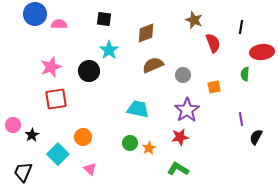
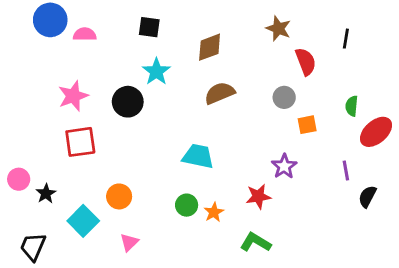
red ellipse: (262, 52) -> (376, 132), moved, turned -35
gray circle: (183, 75) -> (284, 97), moved
purple star: (187, 110) -> (284, 166), moved, size x0.7
pink triangle: (90, 169) -> (129, 242), turned 32

